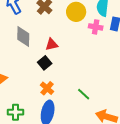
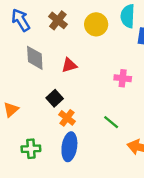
pink cross: (96, 27) -> (123, 78), moved
black square: (45, 63) -> (55, 98), moved

